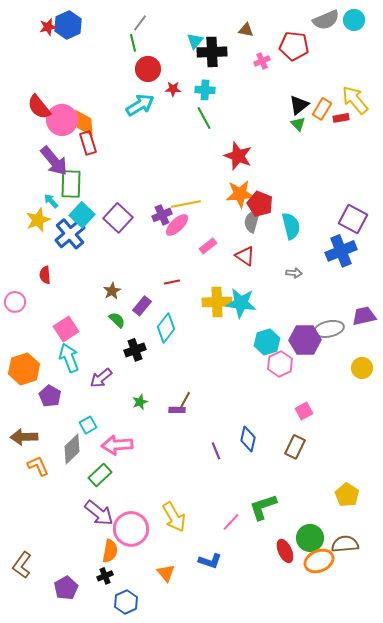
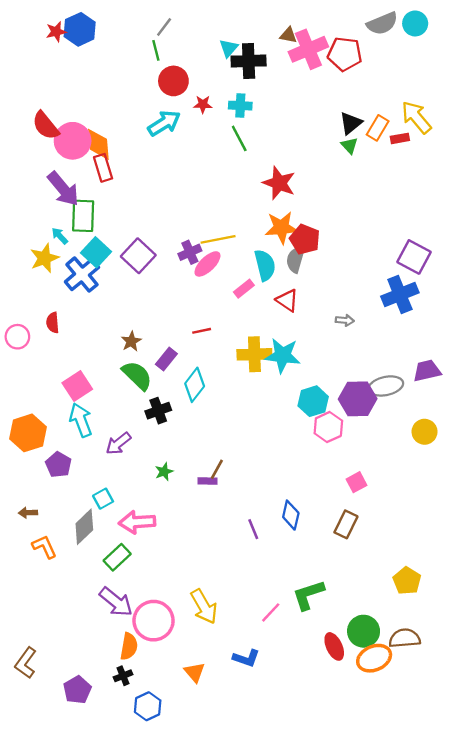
pink cross: (262, 61) -> (308, 49), moved, size x2.0
cyan semicircle: (291, 226) -> (265, 265), moved
pink circle: (15, 302) -> (17, 337), moved
green semicircle: (117, 320) -> (137, 375), size x1.6
brown arrow: (24, 437) -> (28, 513), size x0.6

